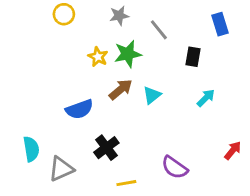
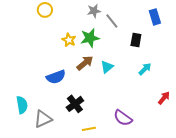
gray star: (119, 16) -> (94, 11), moved
red arrow: (233, 150) -> (164, 98), moved

